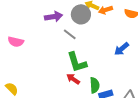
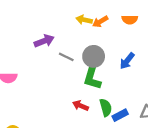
gray circle: (81, 14) -> (94, 56), moved
green L-shape: (77, 62) -> (92, 77), moved, turned 45

